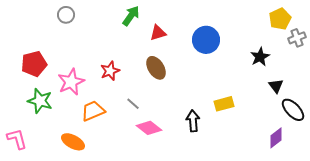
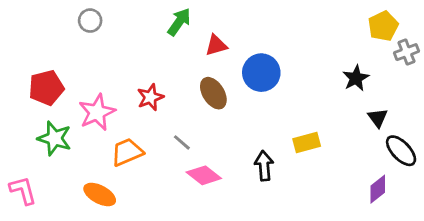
blue circle: (206, 40) -> (261, 73), moved

